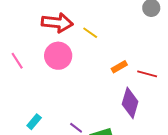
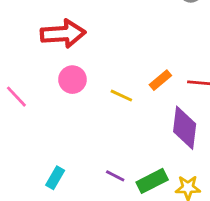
yellow line: (90, 33) -> (121, 96), moved
pink circle: (58, 56) -> (72, 80), size x0.7

